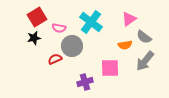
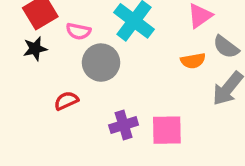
red semicircle: (55, 59) -> (66, 101), moved
pink square: (110, 68) -> (167, 130), moved

